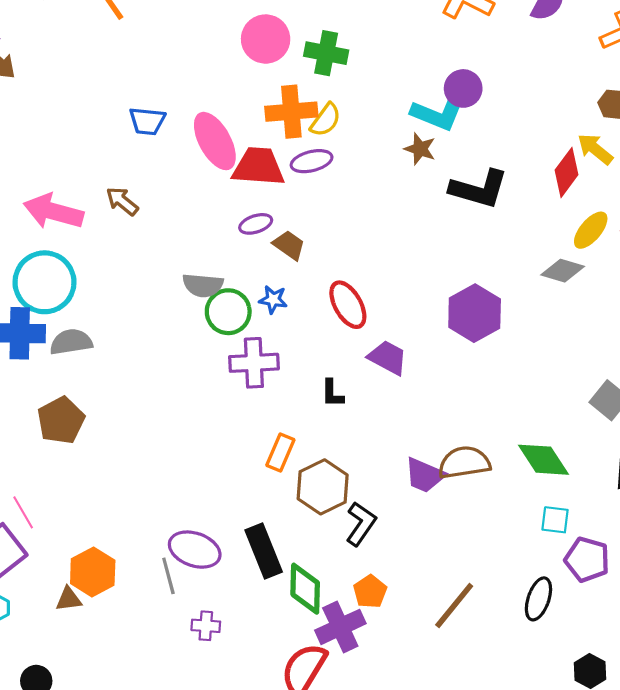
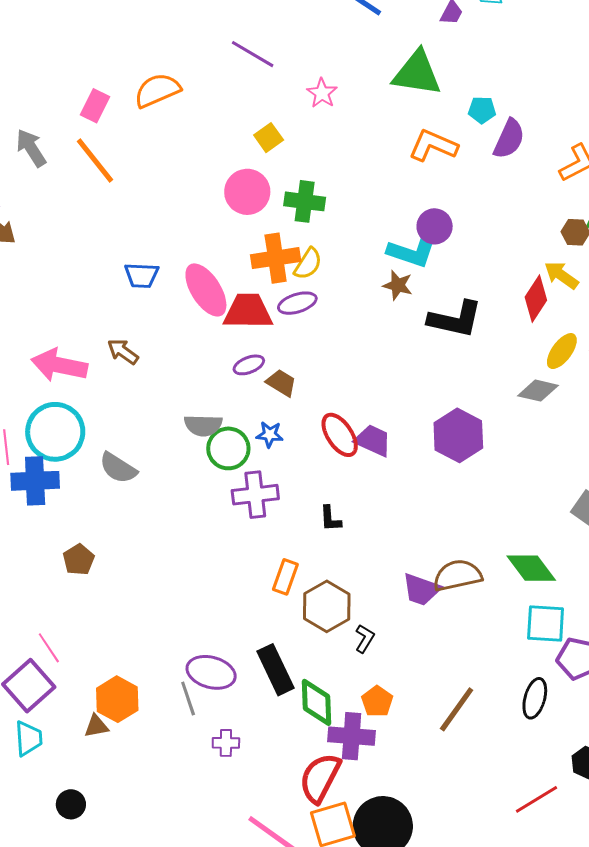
gray semicircle: (71, 342) -> (118, 468), moved, turned -135
purple trapezoid: (388, 358) -> (373, 440), moved
brown pentagon: (61, 420) -> (79, 560), size x0.7
cyan square: (555, 520) -> (546, 624), size x1.5
black L-shape: (361, 524) -> (365, 639), size x0.7
purple cross: (340, 627) -> (352, 736), turned 33

